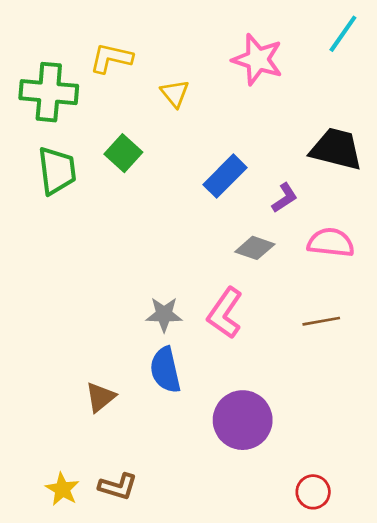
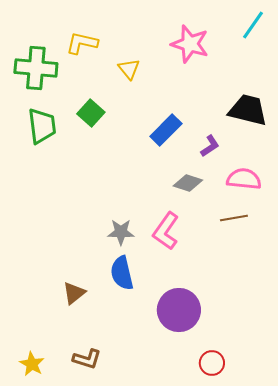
brown line: (321, 321) -> (234, 218), moved
yellow star: (62, 489) -> (32, 364), moved
red circle: (313, 492) -> (212, 363), moved

